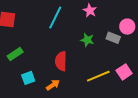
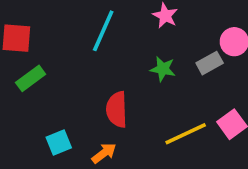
gray rectangle: (113, 38) -> (210, 63), turned -48
green rectangle: (15, 54) -> (31, 78), moved

